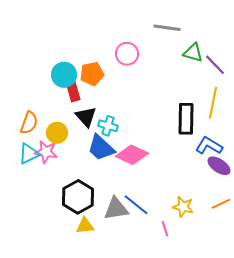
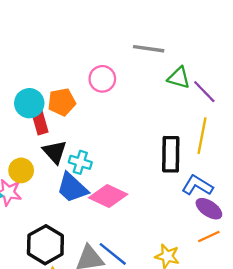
orange line: (221, 204) -> (209, 237), moved

